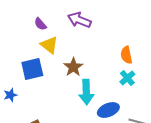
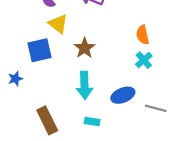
cyan arrow: (86, 92) -> (84, 85), moved

